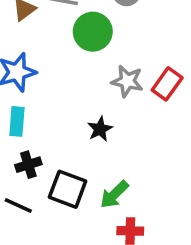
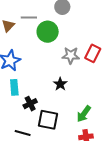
black cross: (28, 165) -> (30, 104), moved
green arrow: (114, 194) -> (84, 114), moved

